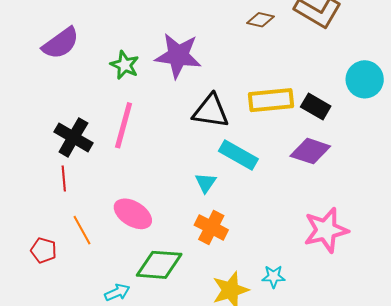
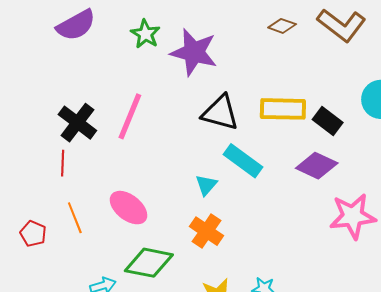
green star: (125, 65) -> (145, 34), moved
pink star: (326, 230) -> (353, 216), moved

